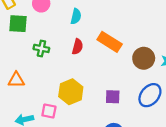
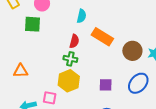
cyan semicircle: (76, 16) -> (81, 16), moved
green square: (18, 24) -> (32, 24), moved
green cross: (41, 48) -> (70, 59), moved

